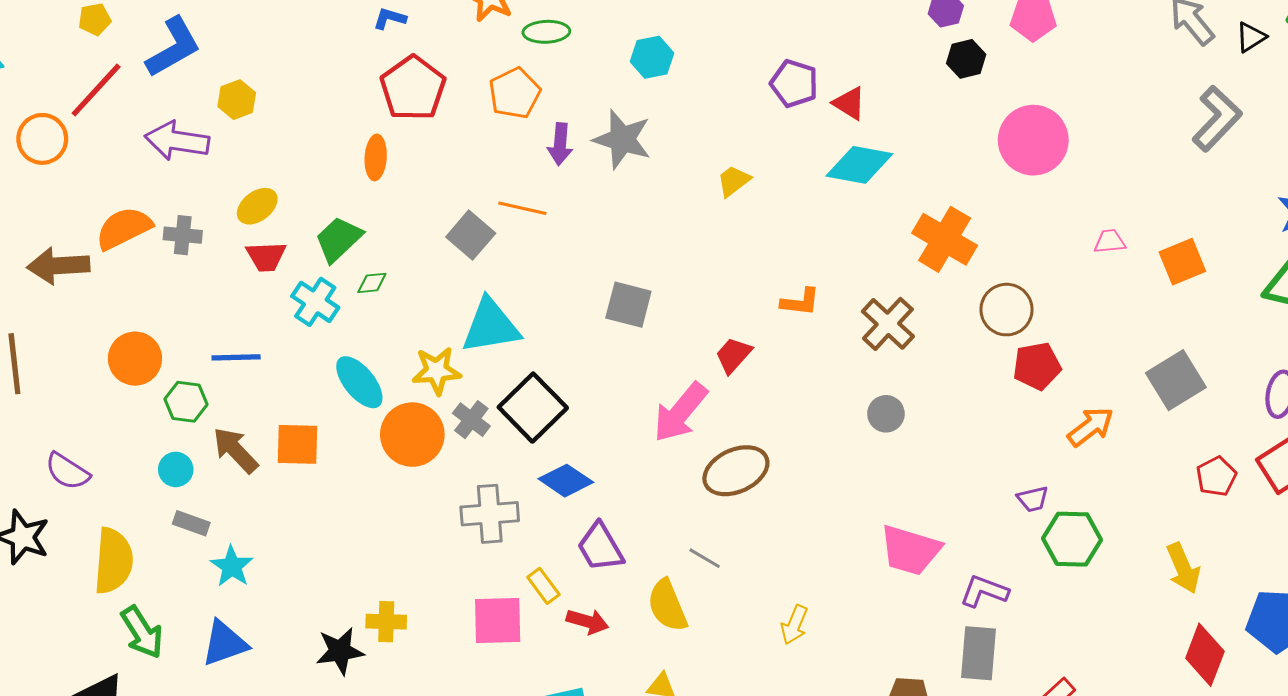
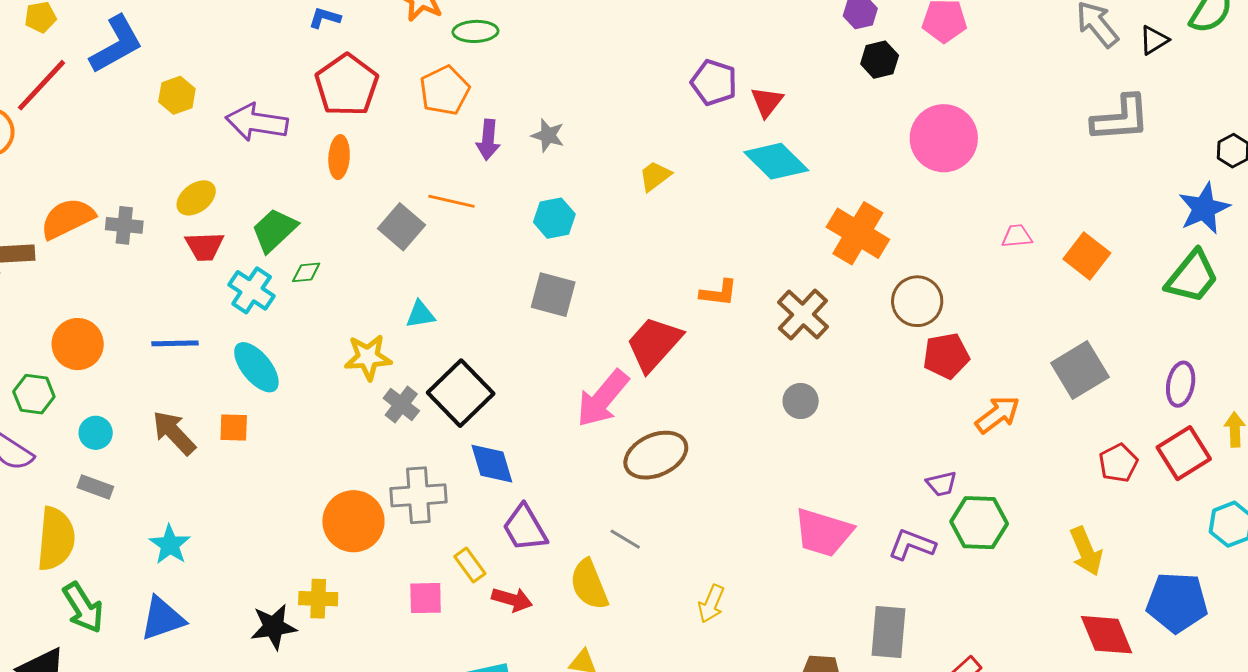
cyan hexagon: (652, 57) -> (554, 218), moved
red triangle: (849, 103) -> (767, 102), turned 36
gray L-shape: (1217, 119) -> (1121, 118), turned 42
gray star: (622, 139) -> (548, 135), size x0.6
purple arrow: (177, 141) -> (257, 122), moved
orange ellipse: (376, 157) -> (339, 157), moved
cyan diamond: (859, 165) -> (776, 161), turned 34
orange square: (1182, 262) -> (1087, 256), turned -30
cyan triangle: (491, 326) -> (420, 314), size x0.5
red trapezoid: (733, 355) -> (654, 344), size x1.6
cyan ellipse: (359, 382) -> (256, 367), moved
green hexagon: (186, 402) -> (34, 394), moved
orange circle: (412, 435) -> (353, 521), moved
orange square: (297, 444) -> (234, 427), size x0.7
cyan circle: (176, 469) -> (96, 433), moved
blue diamond: (566, 481) -> (492, 464), turned 39
gray rectangle: (191, 523) -> (95, 487), moved
purple L-shape: (984, 591) -> (912, 545), moved
pink square: (498, 620) -> (426, 598), size x0.7
red diamond: (1205, 655) -> (1107, 635), turned -44

